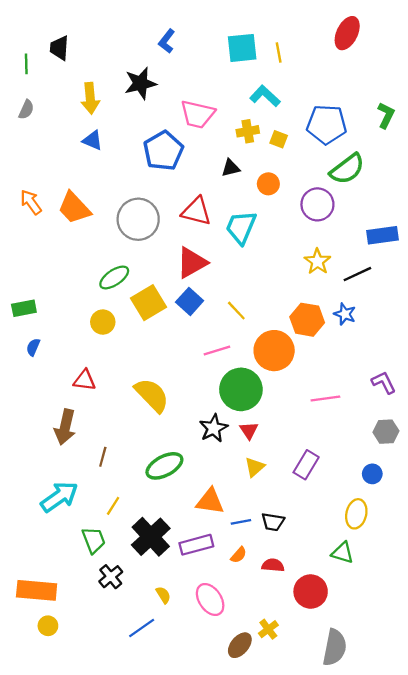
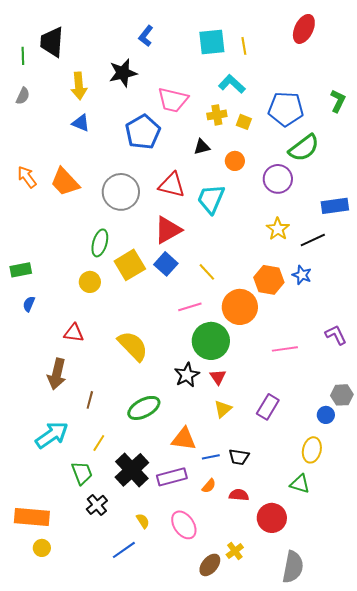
black trapezoid: (59, 48) -> (52, 42), size x1.4
green ellipse: (114, 277) -> (100, 243), turned -40
gray hexagon: (386, 432) -> (342, 395), moved

